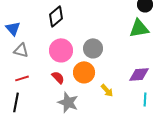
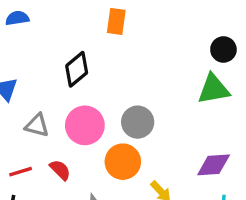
gray triangle: (21, 50) -> (37, 125), moved
red semicircle: (58, 77) -> (60, 170), moved

